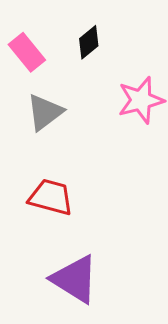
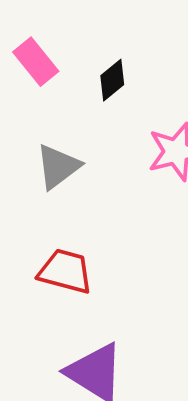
pink rectangle: (27, 52) -> (36, 62), moved

